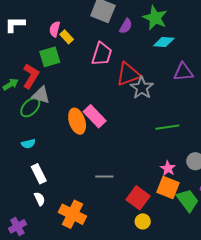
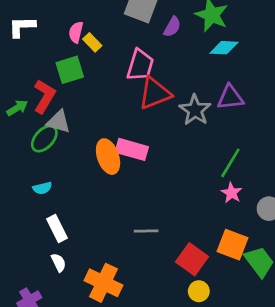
purple triangle: (183, 72) -> (230, 97), moved
red triangle: (128, 74) -> (155, 93), moved
pink rectangle: (95, 116) -> (132, 149), turned -30
green line: (167, 127) -> (230, 163), turned -50
pink star: (168, 168) -> (231, 193), moved

